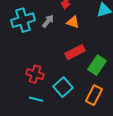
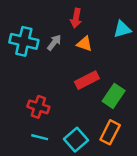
cyan cross: (23, 20) -> (24, 41), turned 30
cyan square: (63, 87) -> (76, 140), moved

